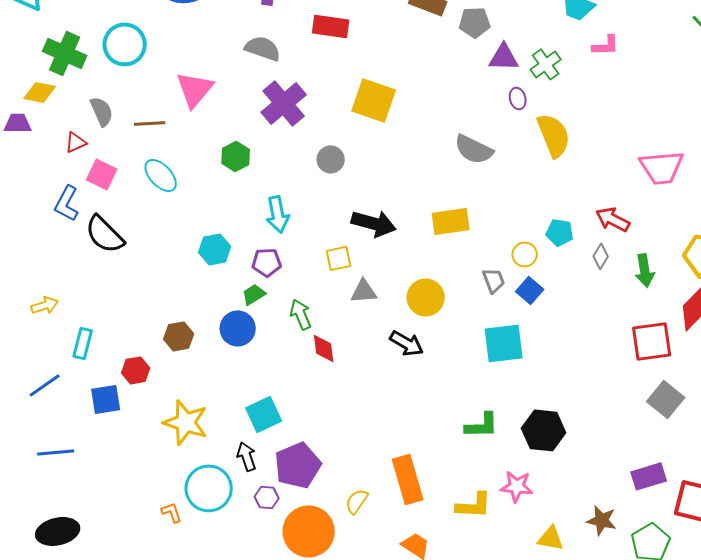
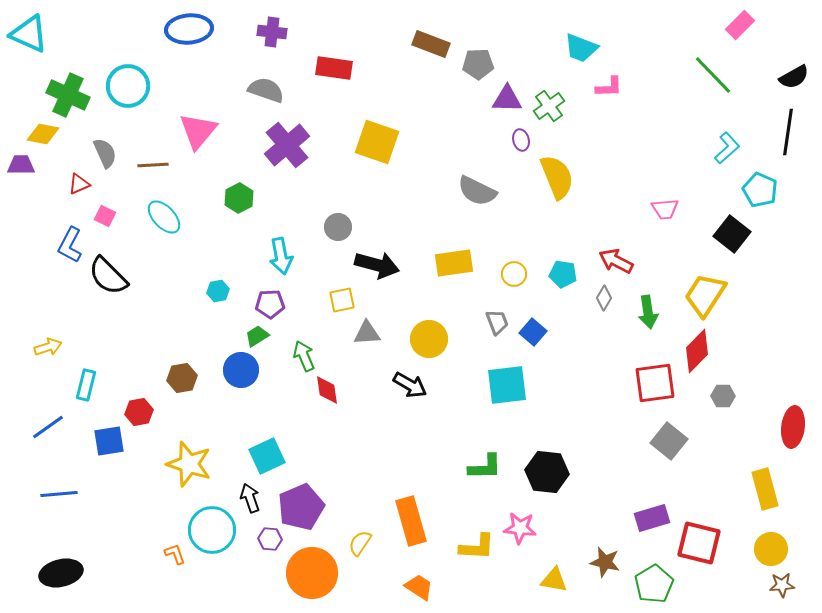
gray circle: (331, 159) -> (338, 227), moved
pink trapezoid: (662, 167) -> (665, 209), size x0.6
pink square: (102, 174) -> (105, 216), size x0.7
cyan hexagon: (215, 249) -> (218, 291), size x0.7
yellow circle: (525, 254) -> (514, 274), moved

